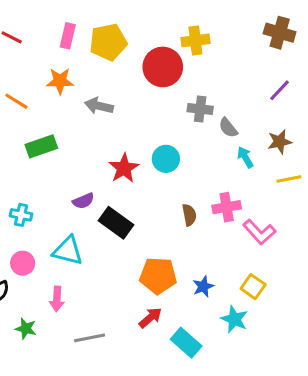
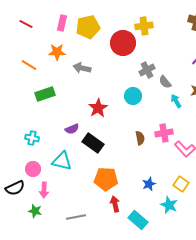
gray cross: (200, 109) -> (147, 70), turned -35
cyan circle: (166, 159) -> (133, 96), moved
orange pentagon: (158, 276) -> (106, 179), moved
pink arrow: (57, 299) -> (44, 190), moved
red arrow: (150, 318) -> (115, 204), turned -63

